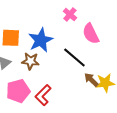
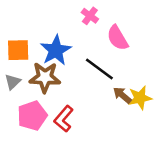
brown star: (30, 61) -> (45, 77), size x1.4

